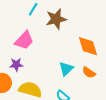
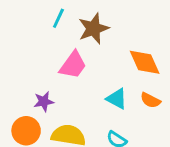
pink trapezoid: (24, 40) -> (73, 65), moved
cyan triangle: (66, 69) -> (117, 99), turned -42

